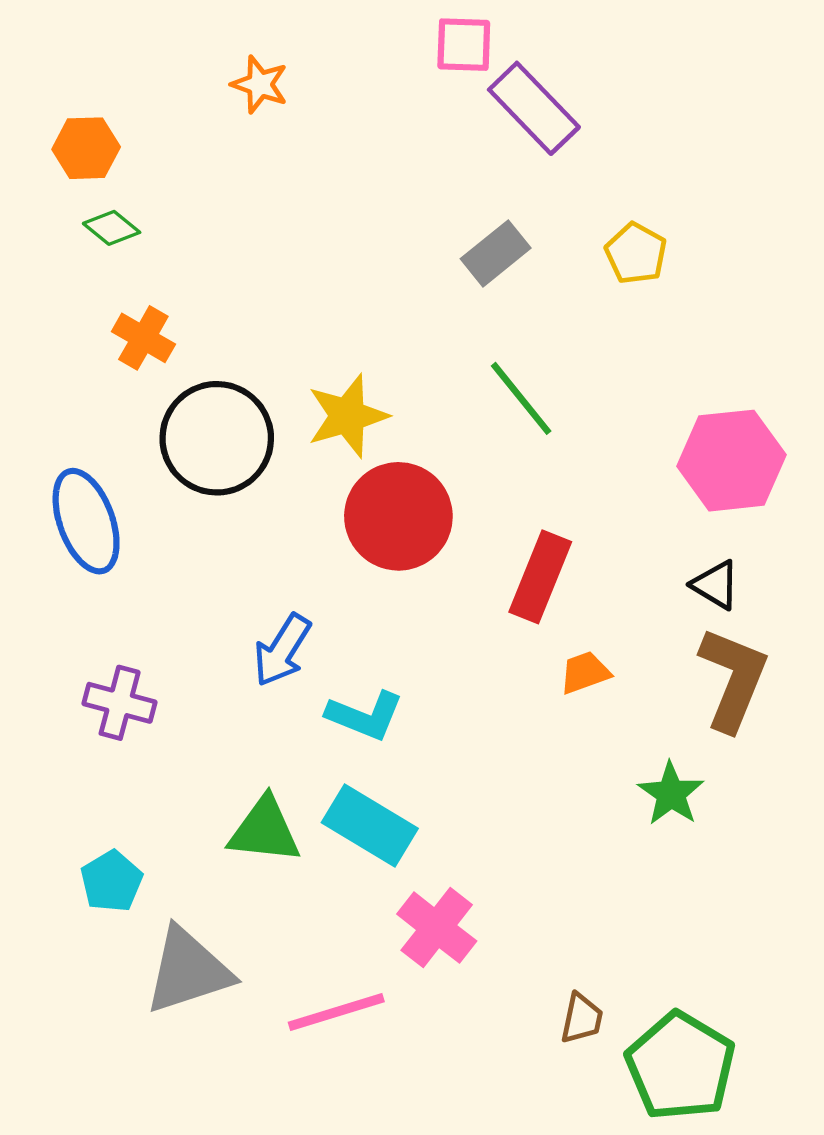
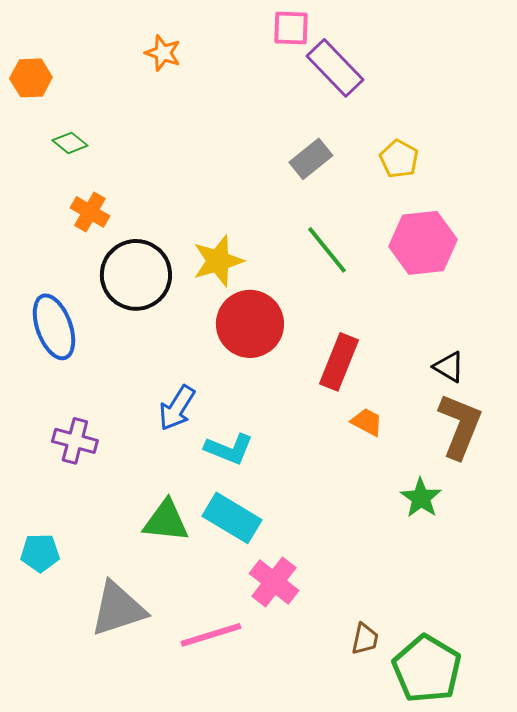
orange hexagon: (86, 148) -> (31, 78), moved
pink hexagon: (732, 461) -> (423, 243), moved
orange trapezoid: (585, 673) -> (367, 422), turned 48
cyan pentagon: (112, 881) -> (40, 553), moved, turned 30

